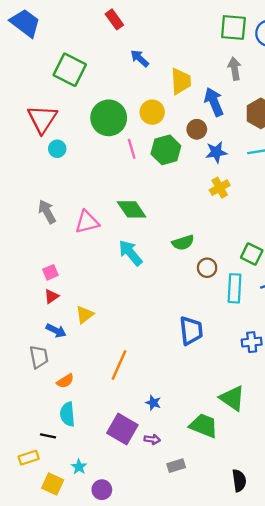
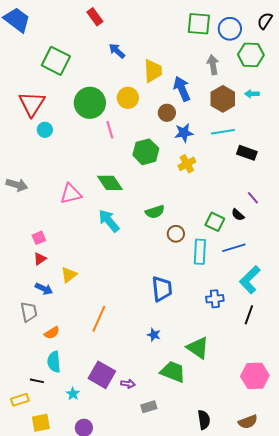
gray arrow: (235, 69) -> (213, 65), moved
green hexagon: (166, 150) -> (146, 152), moved
gray arrow: (47, 212) -> (17, 185), moved, turned 135
blue star: (153, 403) -> (154, 335), moved
cyan star: (79, 467) -> (73, 394), moved
yellow square: (53, 484) -> (41, 423), turned -36

